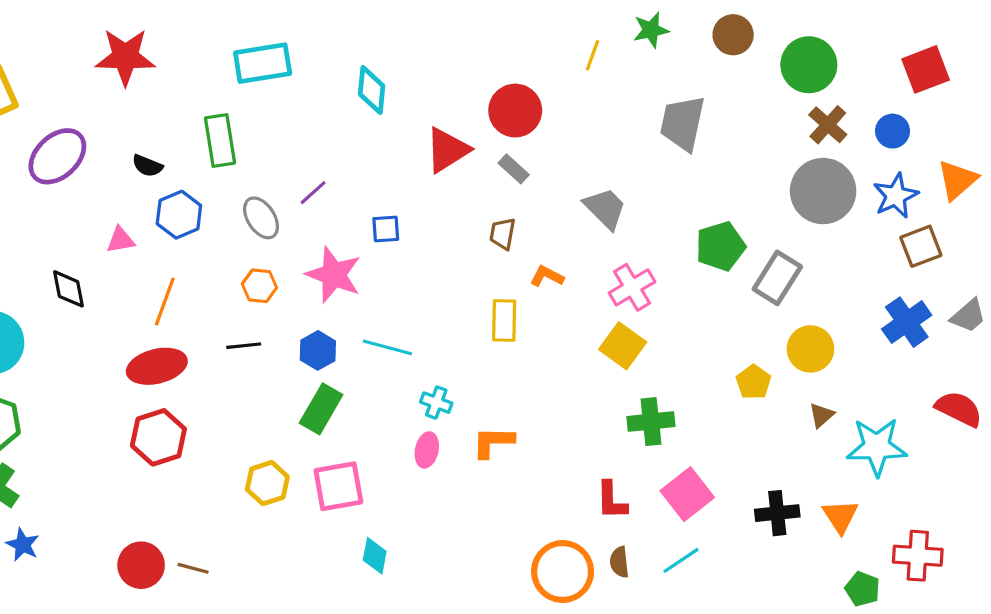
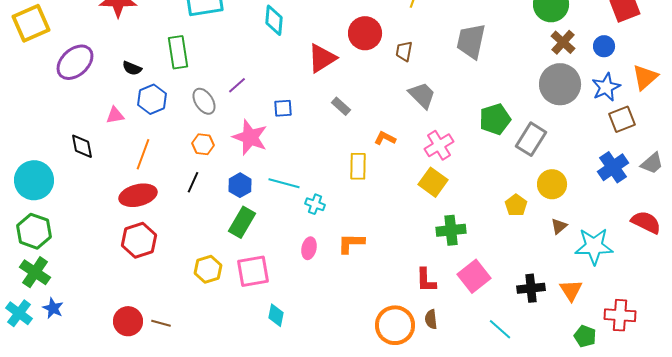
gray rectangle: (514, 169) -> (341, 106), moved
brown trapezoid: (503, 234) -> (404, 51), moved
black line: (244, 346) -> (193, 182), turned -60
cyan cross: (436, 403) -> (315, 204), moved
cyan line: (681, 560) -> (500, 329), moved, turned 75

